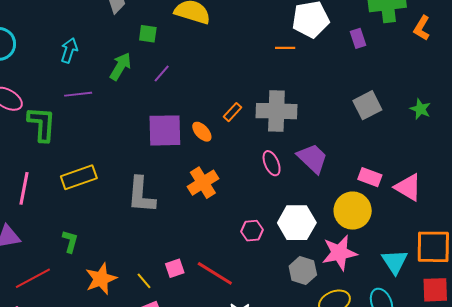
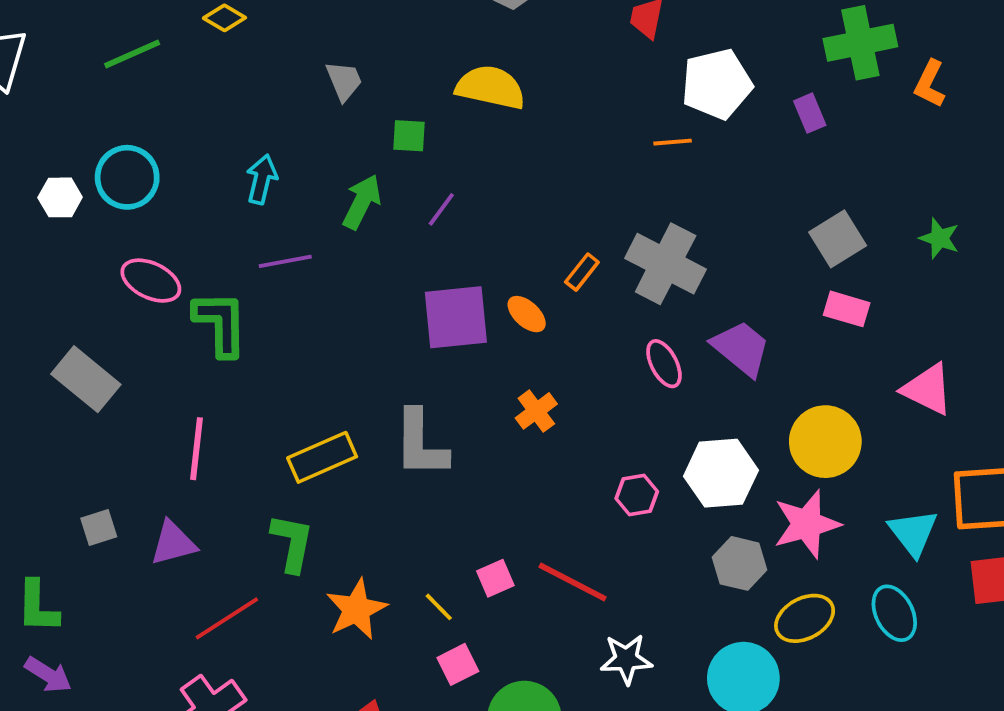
gray cross: (276, 111) -> (666, 264), turned 30
yellow rectangle: (79, 177) -> (322, 457), moved
pink rectangle: (370, 177) -> (847, 309), moved
orange cross: (203, 183) -> (536, 411), size x0.7
green L-shape: (70, 241) -> (292, 543), size x1.4

